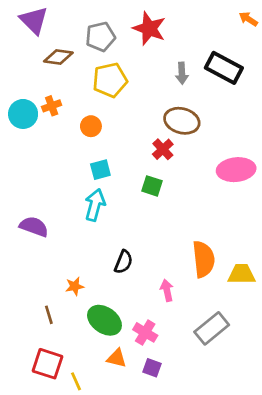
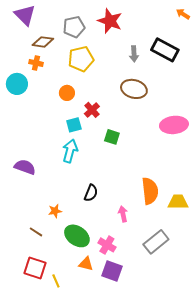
orange cross: (52, 106) -> (36, 63), moved, turned 32
red cross: (163, 149) -> (92, 110), moved
brown line: (49, 315) -> (36, 232), turned -40
purple square: (152, 368) -> (112, 271), size x1.5

